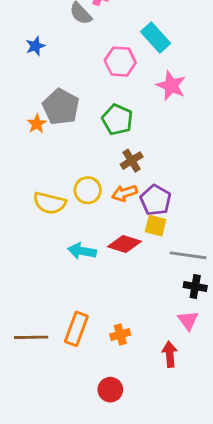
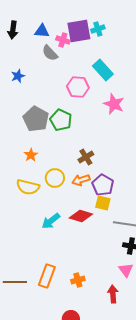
green pentagon: (117, 120) -> (61, 120), moved
orange star: (37, 124) -> (31, 155), moved
cyan arrow: (82, 251) -> (51, 221), turned -48

